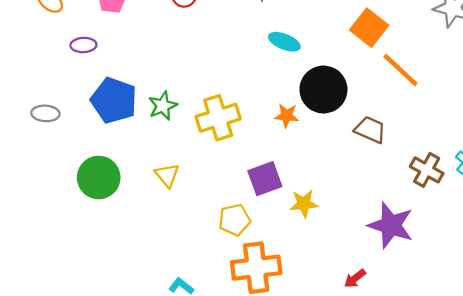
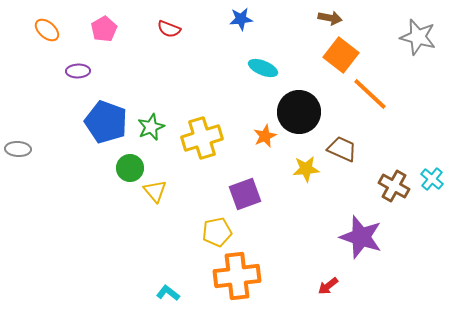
gray ellipse: (45, 113) -> (18, 149), moved
orange star: (287, 116) -> (265, 136), turned -30
green circle: (99, 177) -> (130, 168), moved, size x0.7
yellow star: (304, 204) -> (306, 169), moved

